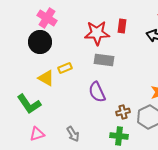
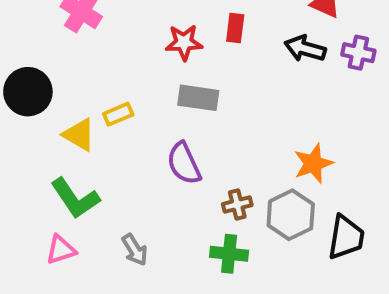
red star: (97, 33) -> (184, 42), size x0.7
black circle: (40, 42) -> (28, 92), moved
green L-shape: (29, 104) -> (75, 198), moved

